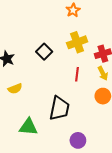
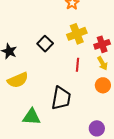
yellow semicircle: (15, 89) -> (18, 80), size x1.5
purple circle: (78, 140) -> (97, 128), moved

